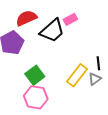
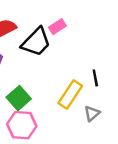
gray triangle: (95, 79) -> (92, 113), moved

